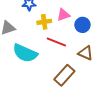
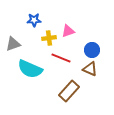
blue circle: (82, 25) -> (92, 50), moved

